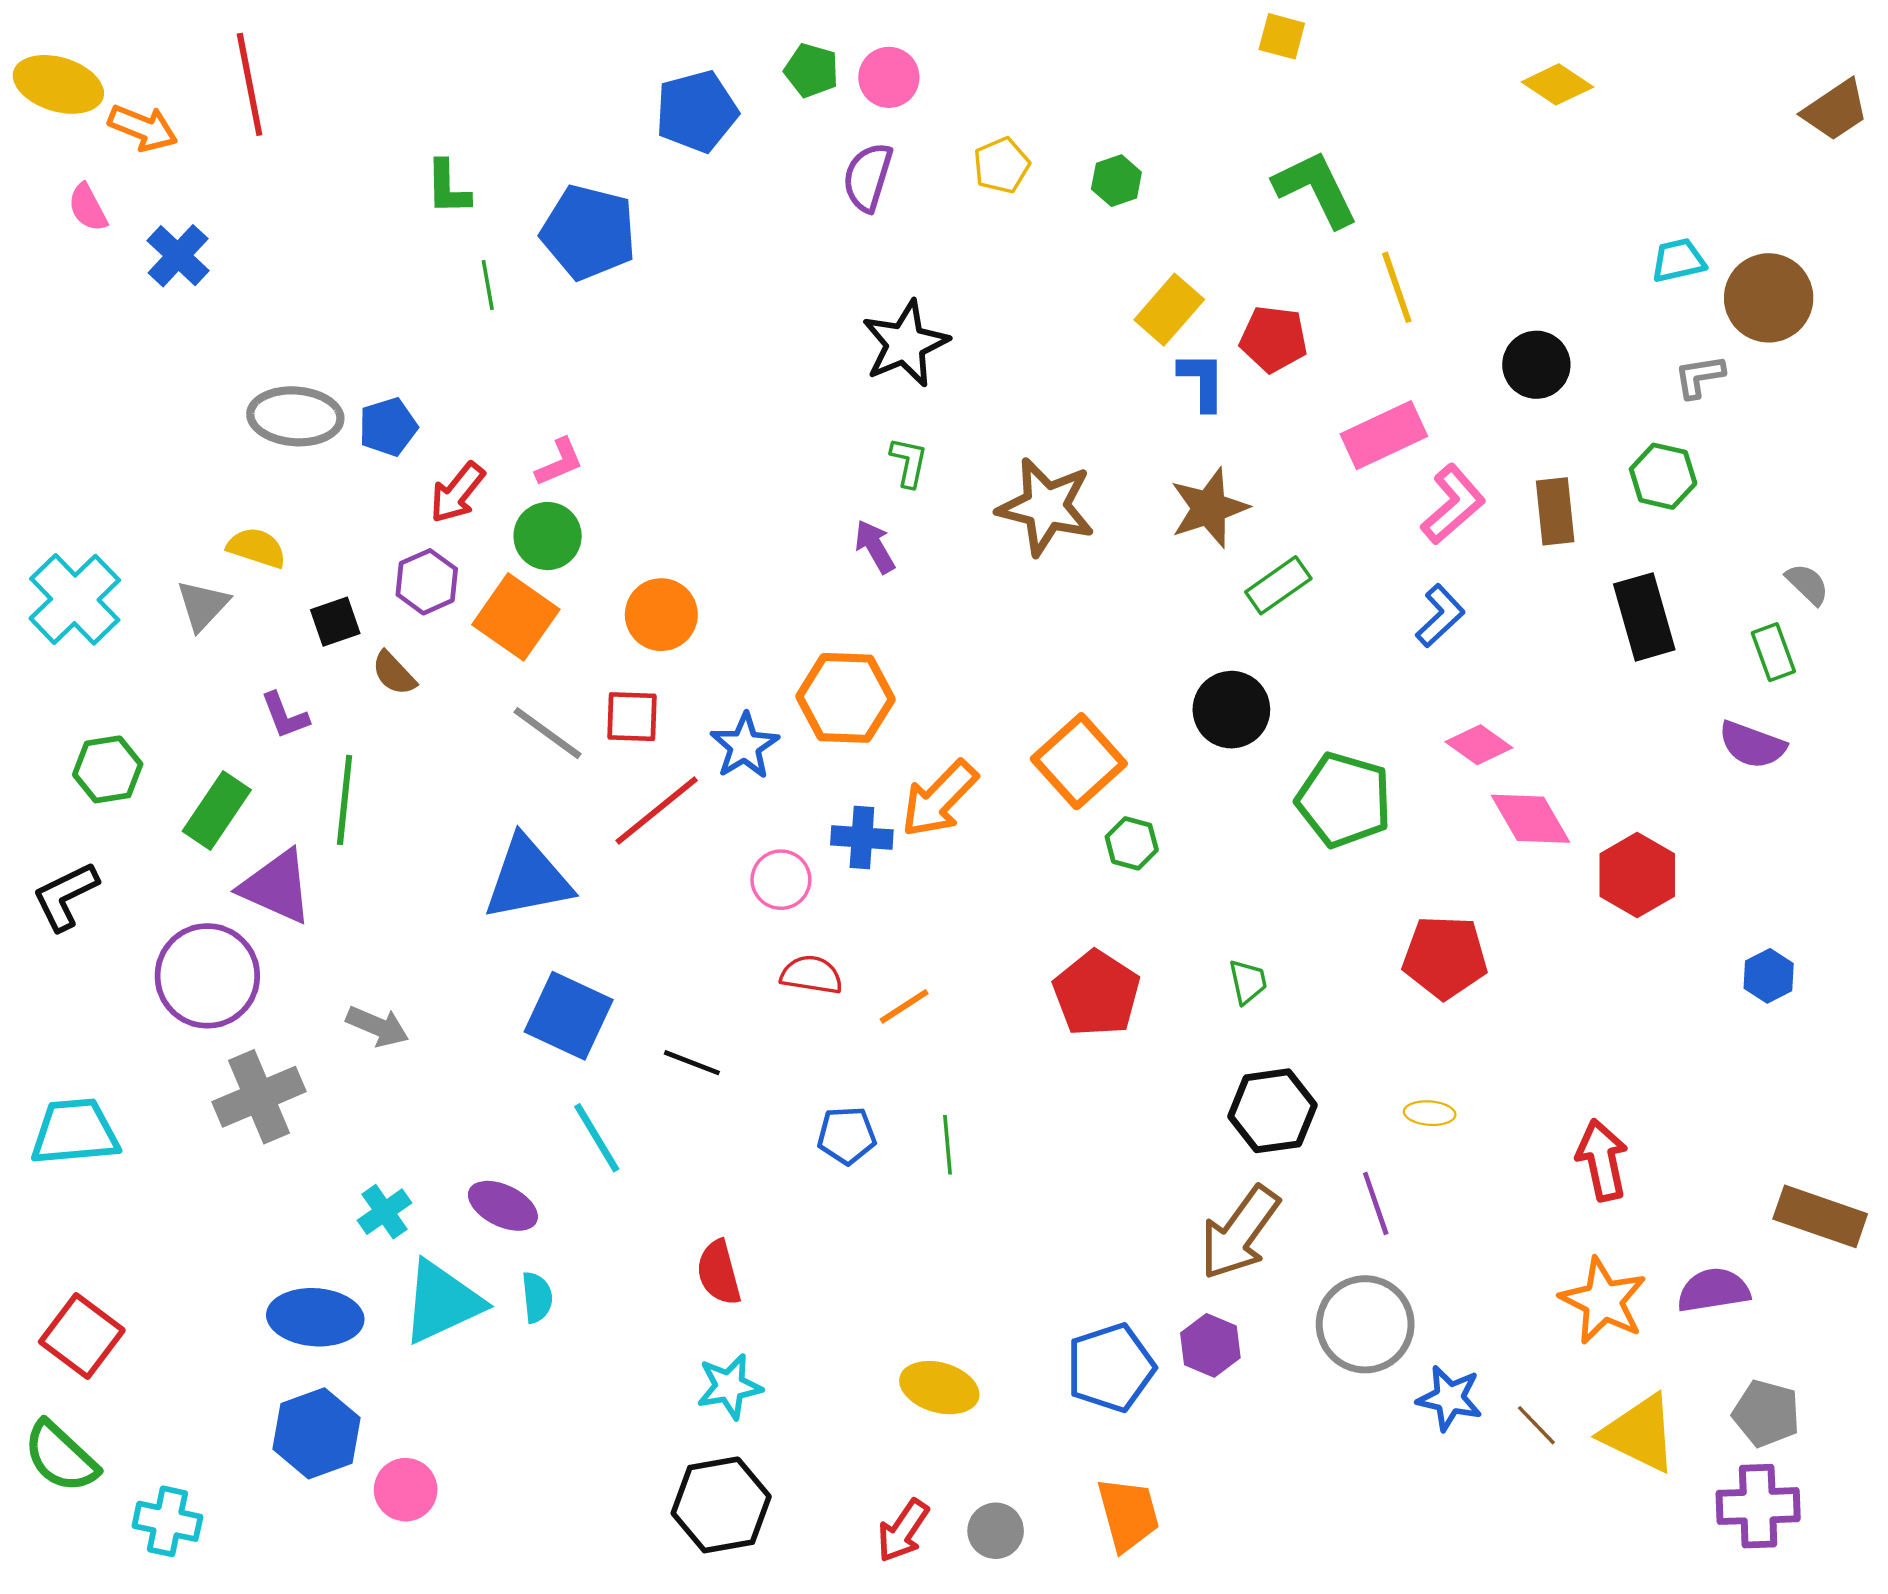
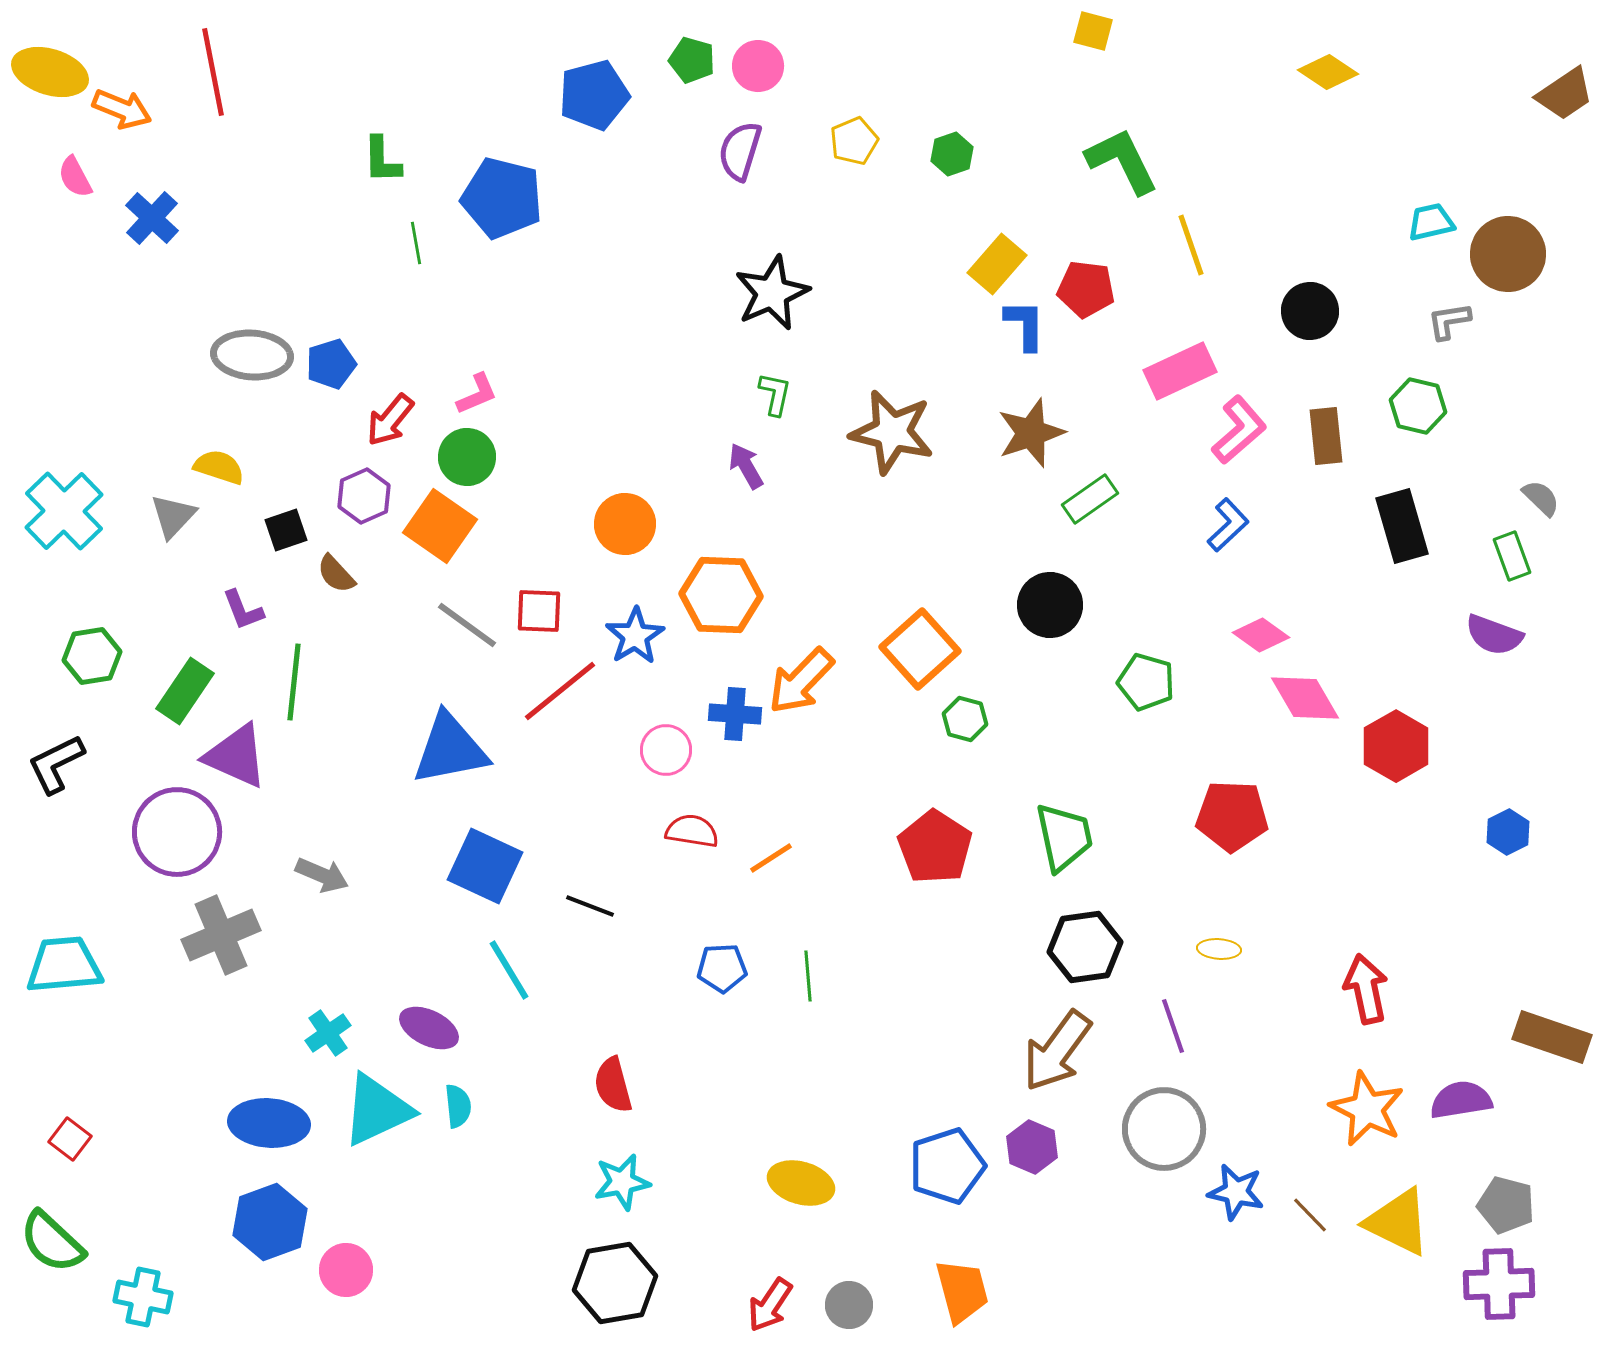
orange circle: (661, 615) -> (625, 524), moved
green pentagon: (1344, 800) -> (1146, 682), size x0.7
green trapezoid: (1248, 982) -> (1064, 837), size x1.8
red square: (82, 1336) -> (70, 1139), size x0.6

